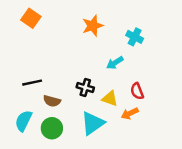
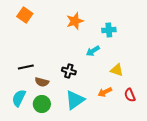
cyan cross: (135, 37) -> (109, 30), turned -32
red semicircle: (137, 91) -> (130, 95), moved
yellow triangle: (110, 99) -> (117, 70), moved

